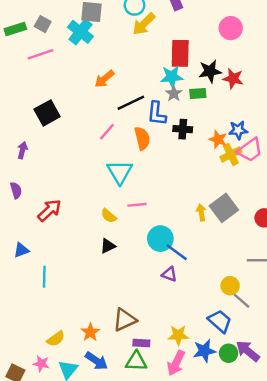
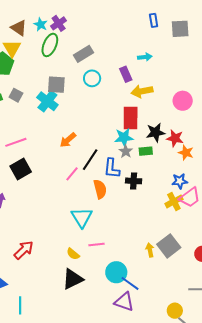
yellow arrow: (144, 24) -> (142, 91), moved, turned 35
pink circle: (231, 28) -> (183, 101), moved
pink line: (41, 54) -> (16, 142), moved
black line: (131, 103) -> (90, 160), turned -30
pink line: (107, 132) -> (72, 174), moved
orange star: (218, 139) -> (186, 153), moved
black triangle: (108, 246) -> (73, 279), size x1.6
purple triangle: (169, 274) -> (124, 302), size x1.5

